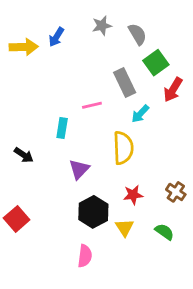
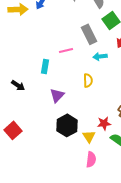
cyan arrow: (140, 114) -> (100, 56), turned 40
yellow semicircle: (123, 148) -> (88, 80), size x0.6
red star: (133, 195) -> (104, 123), moved
pink semicircle: (85, 256) -> (91, 159), moved

